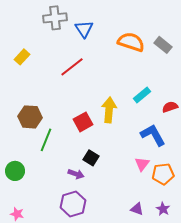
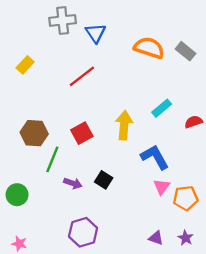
red square: (83, 122) -> (82, 133), moved
blue L-shape: (153, 135) -> (155, 157), moved
purple arrow: (76, 174) -> (73, 183), moved

